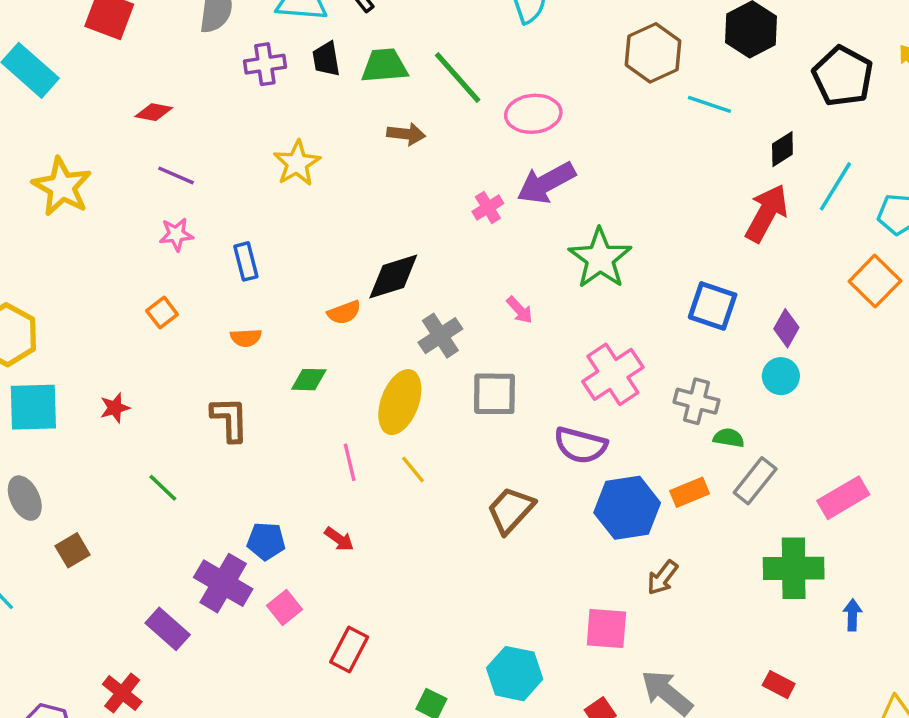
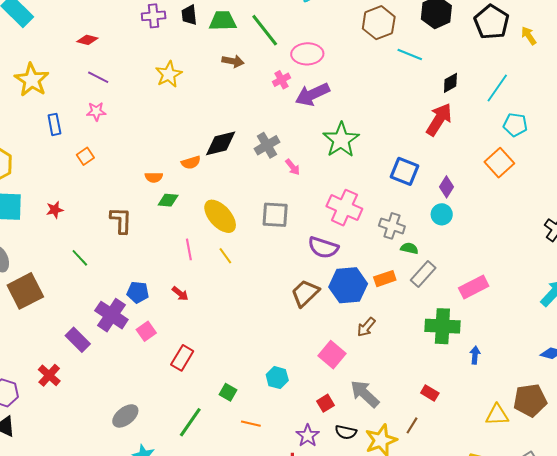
black pentagon: (843, 76) -> (492, 22), moved
cyan line: (835, 186) -> (497, 88), moved
pink cross: (488, 207) -> (281, 80), moved
blue rectangle: (246, 261) -> (54, 124), moved
gray cross: (440, 336) -> (267, 145), moved
orange semicircle: (246, 338) -> (154, 177), moved
pink cross: (613, 374) -> (344, 208), turned -36
yellow ellipse: (400, 402) -> (220, 216), turned -66
brown trapezoid: (511, 510) -> (305, 293), moved
brown square: (73, 550) -> (25, 291), size x1.8
pink square: (606, 629) -> (332, 355), turned 32
cyan hexagon: (515, 674) -> (277, 378), size x0.7

